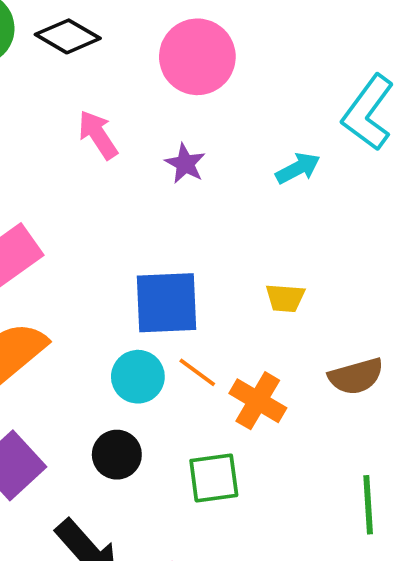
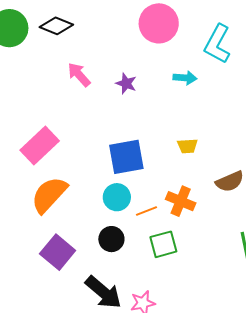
pink circle: (197, 57) -> (159, 23), moved
cyan arrow: (298, 168) -> (185, 78), turned 40
orange line: (197, 372) -> (147, 211), moved, turned -50

